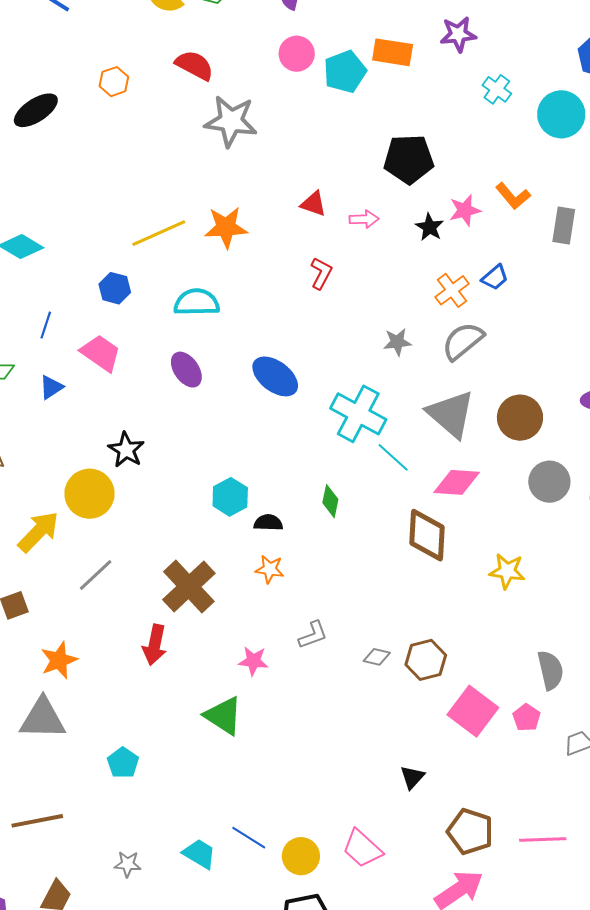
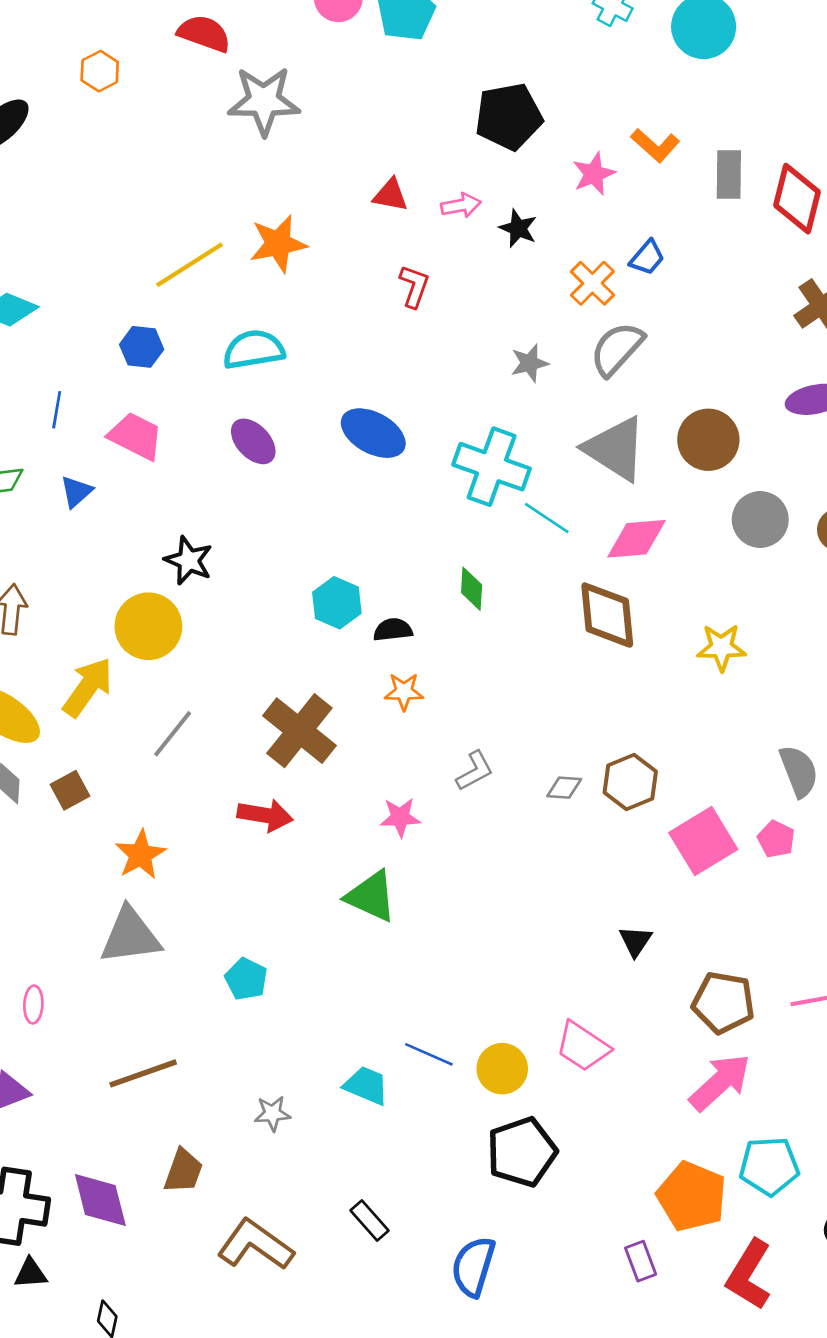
black star: (430, 227) -> (518, 228), moved
red arrow: (155, 645) -> (265, 815), turned -84
pink square: (473, 711) -> (703, 841), turned 30

